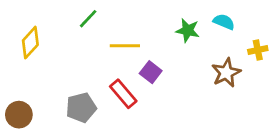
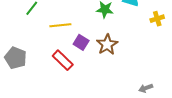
brown star: (226, 73) -> (107, 45), moved
gray pentagon: (81, 108) -> (16, 58), moved, turned -30

